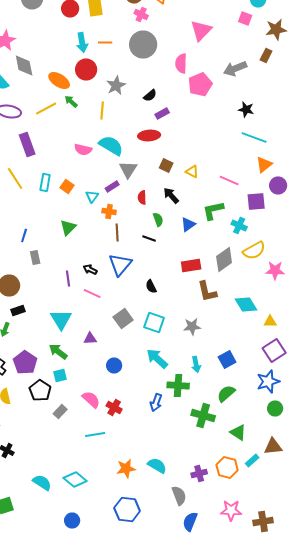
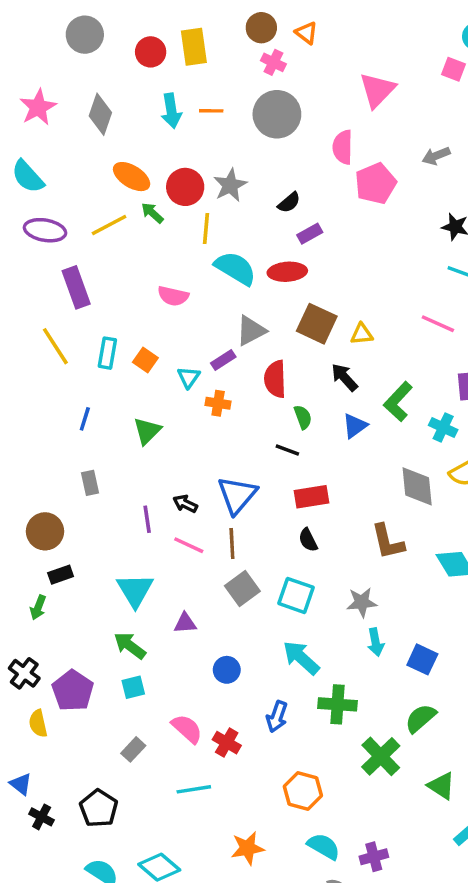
gray diamond: (24, 66) -> (100, 114), moved, turned 30
gray arrow: (235, 68) -> (436, 156), size x0.7
red circle: (86, 70) -> (185, 187), moved
cyan semicircle: (111, 146) -> (235, 268), moved
brown square: (166, 166) -> (317, 324), size x1.6
gray triangle: (128, 170) -> (251, 331), turned 30
yellow triangle: (192, 172) -> (362, 334), turned -32
pink line: (229, 180) -> (438, 324), moved
black arrow: (171, 196) -> (344, 377), moved
red semicircle: (142, 198) -> (275, 379), size x1.5
green L-shape: (213, 210) -> (398, 402), turned -35
brown line: (117, 232) -> (232, 543), moved
blue line: (24, 236) -> (85, 419), moved
gray diamond: (224, 260) -> (417, 486), turned -60
red rectangle: (191, 266) -> (312, 497), moved
black semicircle: (151, 286) -> (308, 540), moved
blue square: (227, 360) -> (422, 659), turned -36
purple pentagon: (25, 362) -> (73, 691), moved
cyan arrow: (196, 364) -> (376, 642), moved
black pentagon: (40, 390) -> (99, 808), moved
blue arrow: (156, 402) -> (277, 717), moved
green cross: (203, 416) -> (381, 756), turned 30
cyan semicircle: (157, 466) -> (324, 846), moved
orange hexagon: (227, 468) -> (303, 791), moved

